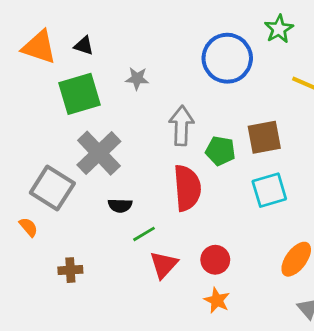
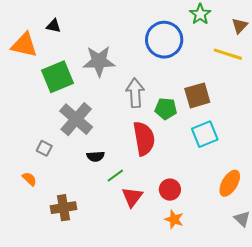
black triangle: (84, 46) -> (54, 26), moved
gray star: (137, 78) -> (99, 61), size x1.8
gray square: (52, 188) -> (44, 148), size x0.5
brown cross: (70, 270) -> (64, 208), size x1.4

